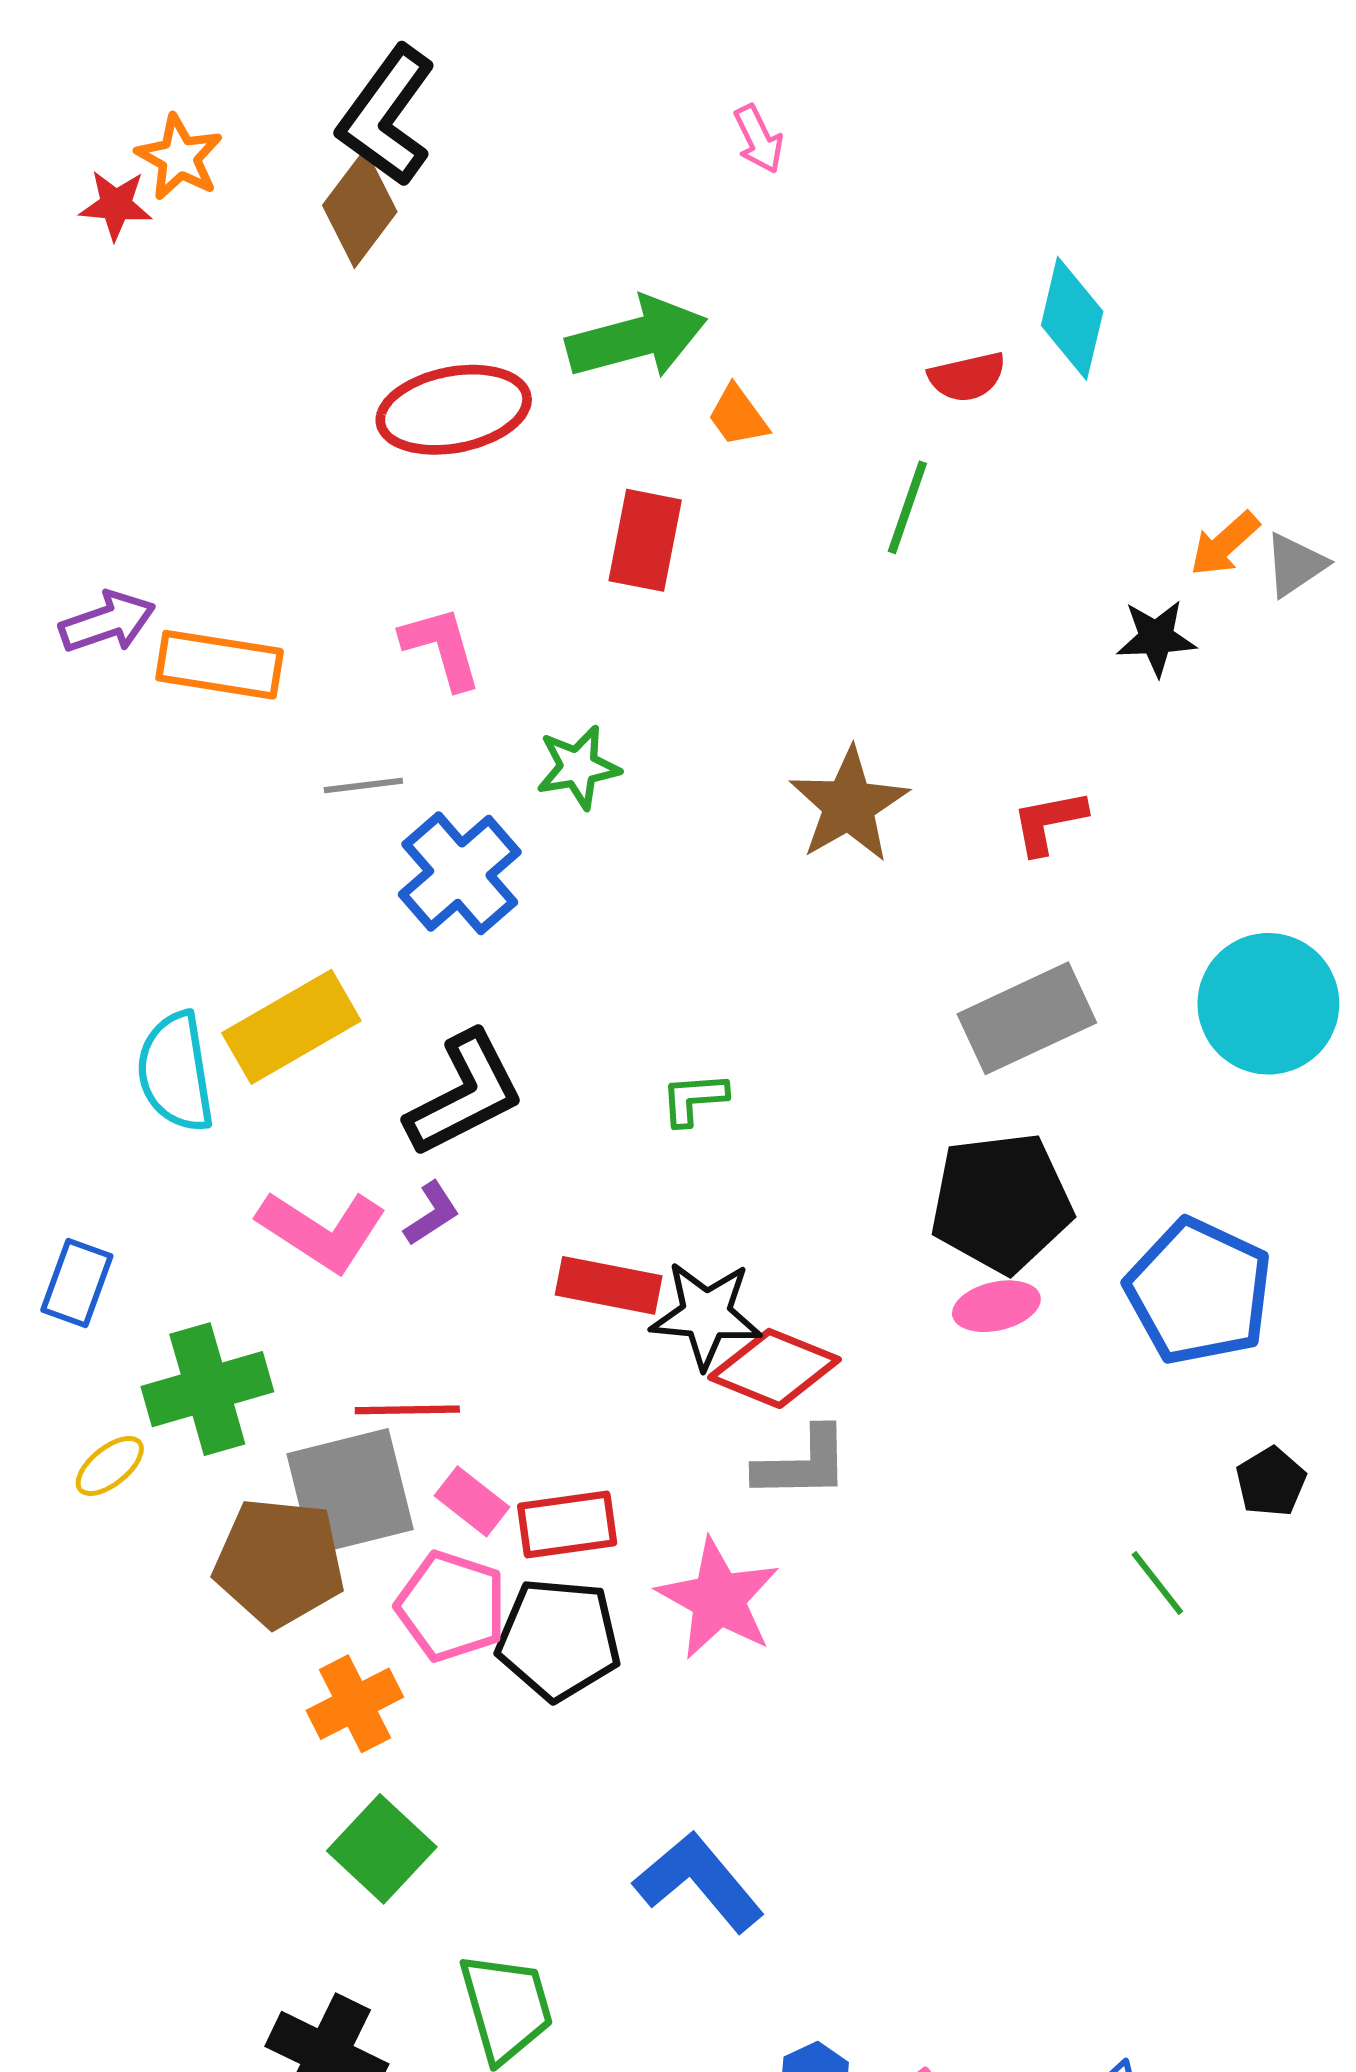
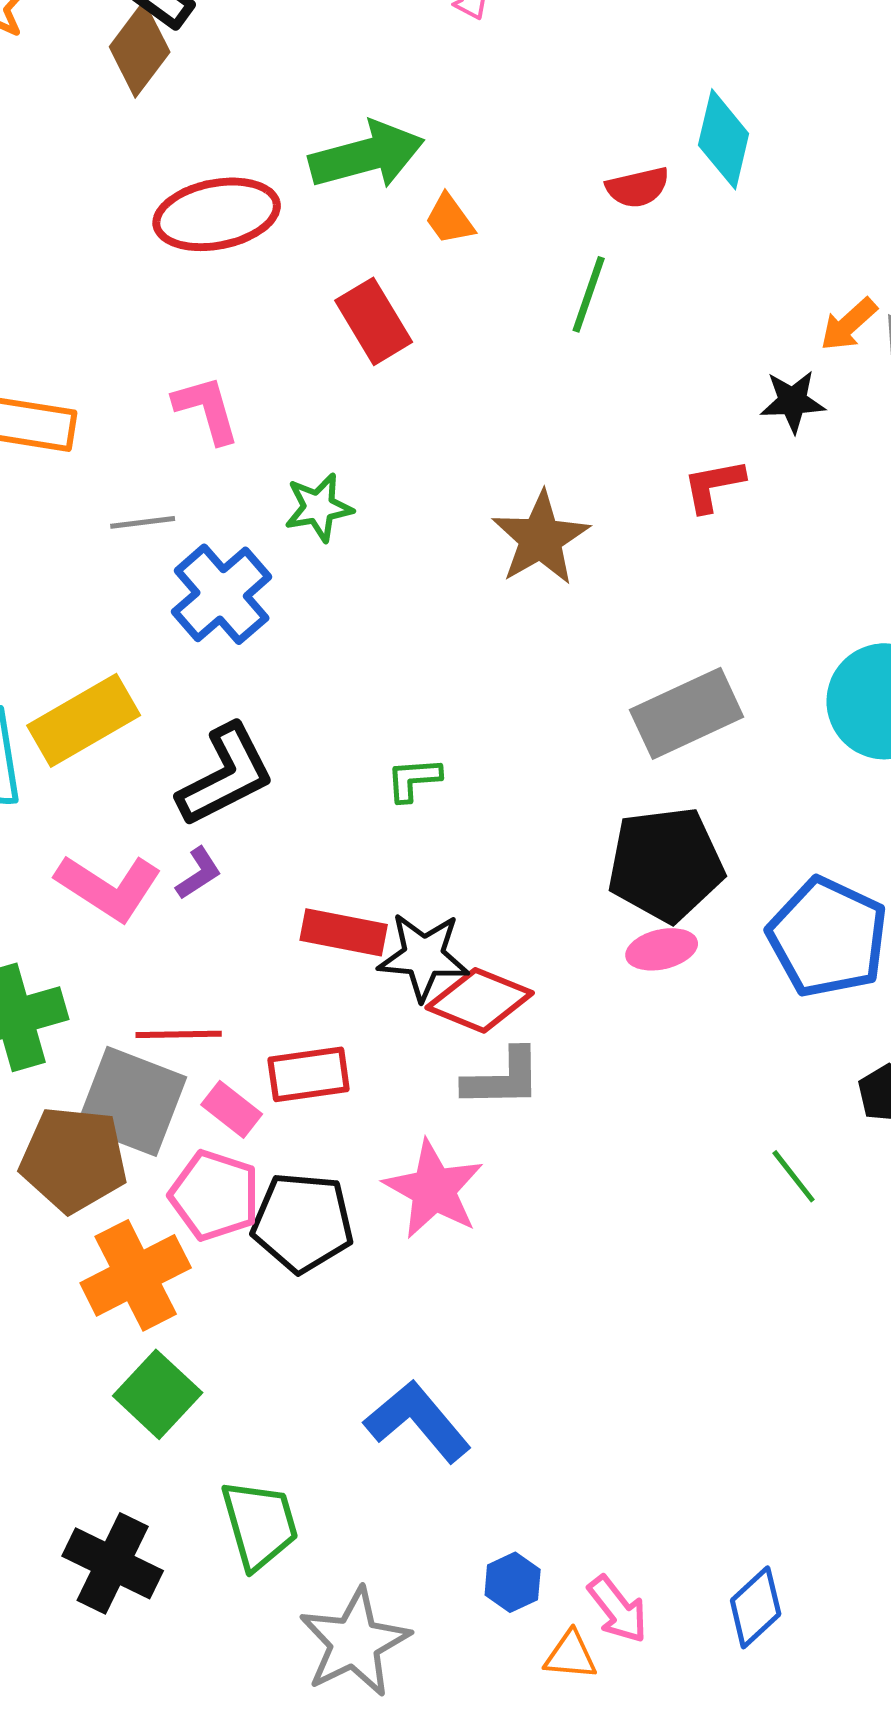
red rectangle: (645, 540) -> (374, 321), turned -42
red L-shape: (1049, 822) -> (714, 485), moved
gray square: (350, 1492) -> (132, 1101), turned 35
red rectangle: (567, 1524) -> (309, 1074), moved
orange cross: (355, 1704) -> (136, 1275), size x1.4

